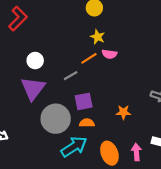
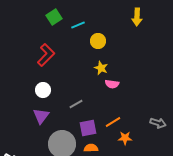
red L-shape: (18, 19) -> (46, 55), moved
orange line: (89, 58) -> (113, 122), moved
purple triangle: (33, 89) -> (41, 116), size x0.7

